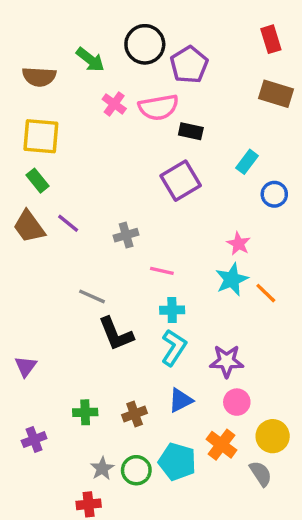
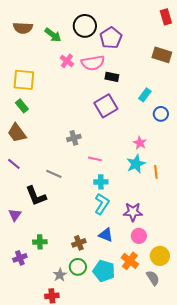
red rectangle: (271, 39) -> (166, 17), moved
brown semicircle: (39, 77) -> (23, 28), moved
purple line: (68, 223) -> (14, 164), moved
orange line: (266, 293) -> (156, 172), turned 40
black L-shape: (116, 334) -> (36, 196), moved
blue triangle: (181, 400) -> (106, 235), turned 49
green cross: (85, 412) -> (40, 242), moved
green circle: (136, 470) -> (78, 267), moved

